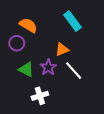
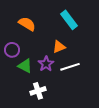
purple circle: (17, 43) -> (12, 50), moved
white line: (74, 71) -> (70, 67), turned -66

